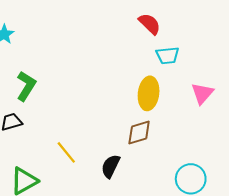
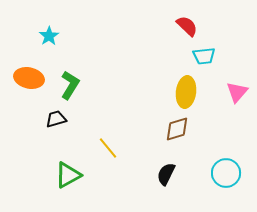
black semicircle: (111, 166) -> (166, 174), moved

